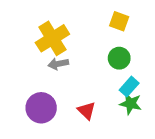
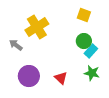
gray arrow: (58, 64) -> (16, 45), moved, turned 48
cyan rectangle: (129, 87) -> (91, 51), moved

